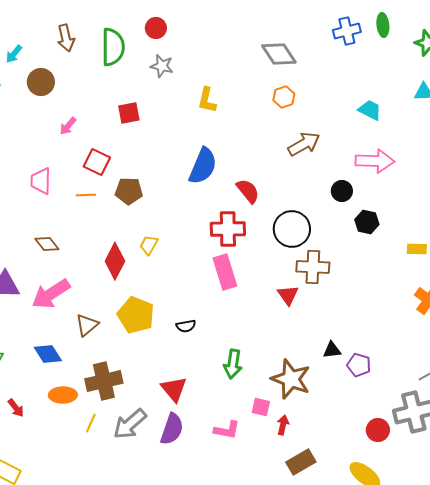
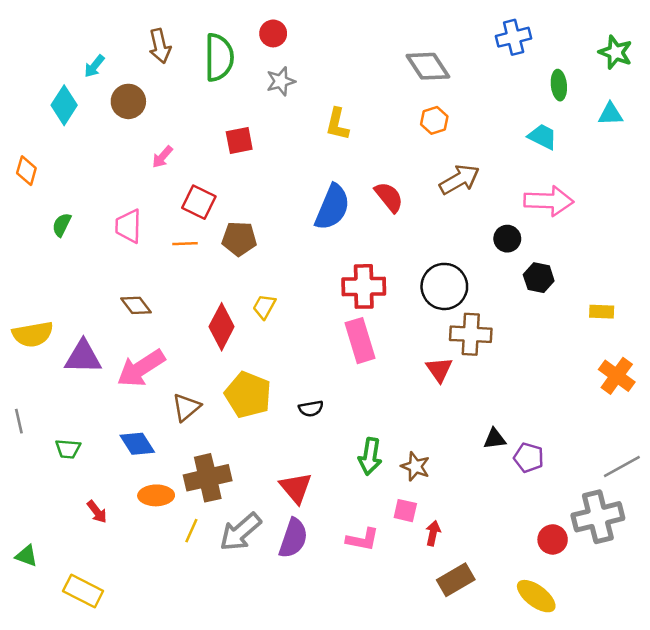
green ellipse: (383, 25) -> (559, 85), moved
gray star: (162, 66) -> (281, 81), turned -30
red semicircle: (248, 191) -> (389, 197), moved
brown star: (291, 379) -> (415, 466), moved, size x0.6

